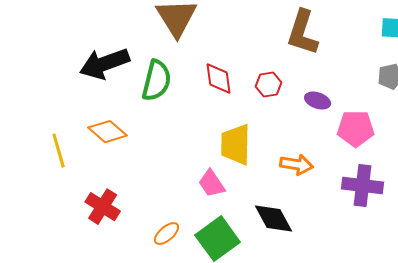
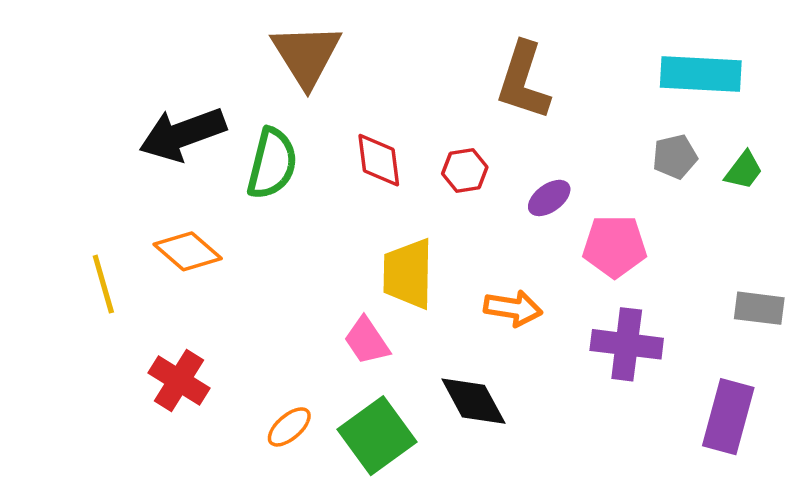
purple ellipse: (318, 101) -> (549, 198), turned -55

